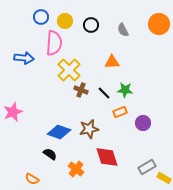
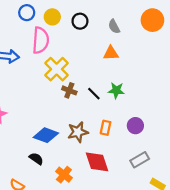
orange triangle: (112, 62) -> (111, 53), moved
orange rectangle: (120, 112) -> (106, 128), moved, turned -56
gray rectangle: (147, 167) -> (140, 160), moved

